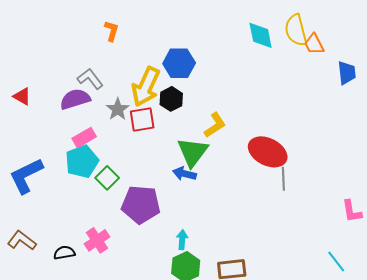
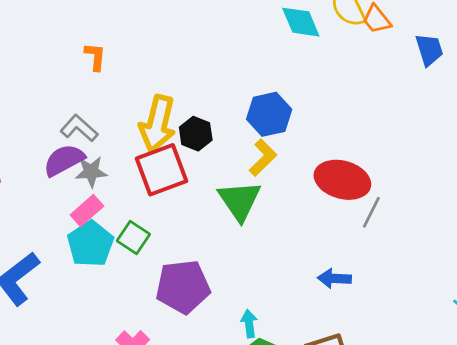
blue hexagon: (179, 63) -> (269, 114), moved
gray star: (118, 109) -> (91, 172), moved, turned -30
red square: (142, 120) -> (161, 170), size x1.4
blue arrow: (184, 174) -> (334, 279), moved
green square: (107, 178) -> (133, 238), moved
gray line: (283, 179) -> (371, 212), turned 40

